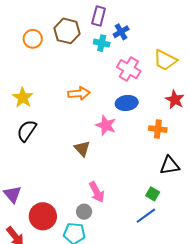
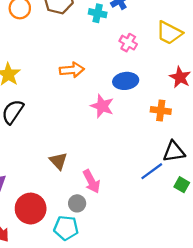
pink cross: (129, 69) -> (128, 43), size x0.7
brown triangle: (82, 149) -> (58, 161), moved
green square: (153, 194) -> (182, 185), moved
blue line: (146, 216) -> (152, 171), moved

